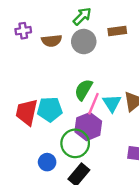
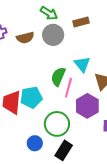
green arrow: (82, 16) -> (49, 13), turned 84
cyan triangle: (112, 103) -> (82, 64), moved
purple hexagon: (88, 127) -> (87, 106), moved

